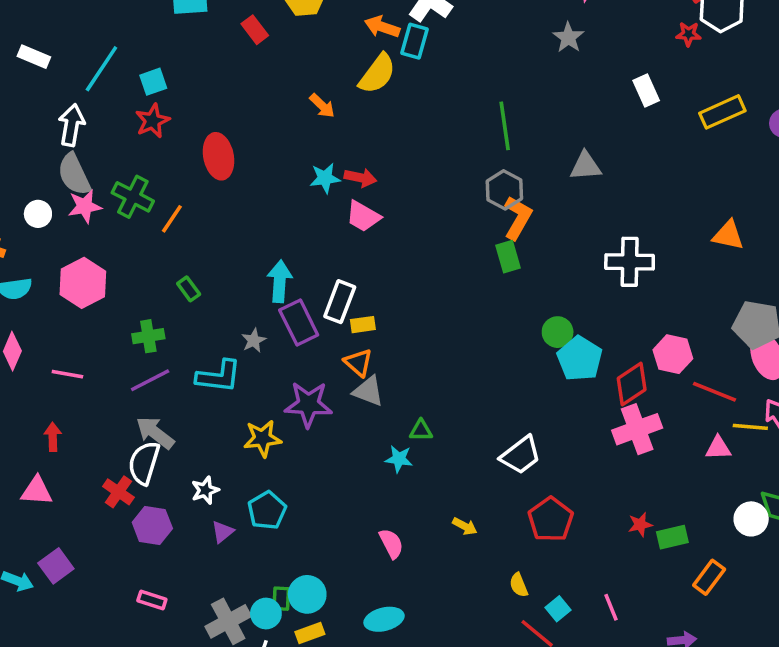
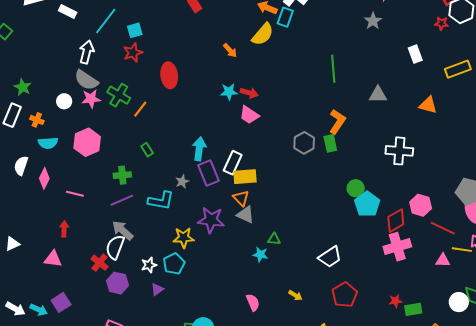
gray semicircle: (74, 174) -> (86, 80), turned -35
gray hexagon: (504, 190) -> (304, 143), moved
orange triangle: (728, 235) -> (428, 105), moved
yellow rectangle: (363, 325) -> (245, 177), size x1.6
cyan pentagon: (267, 510) -> (174, 264), moved

